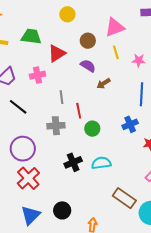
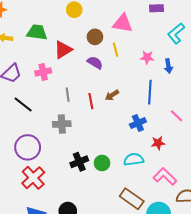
pink triangle: (115, 27) -> (123, 23), turned 30
yellow line: (116, 52) -> (116, 50), moved
brown arrow: (103, 83) -> (112, 95), moved
red line: (79, 111) -> (91, 101), moved
green circle: (92, 129) -> (102, 163), moved
cyan semicircle: (101, 163) -> (134, 159), moved

